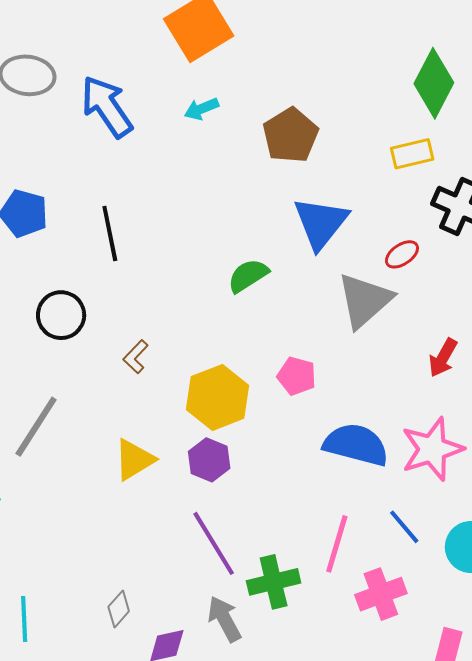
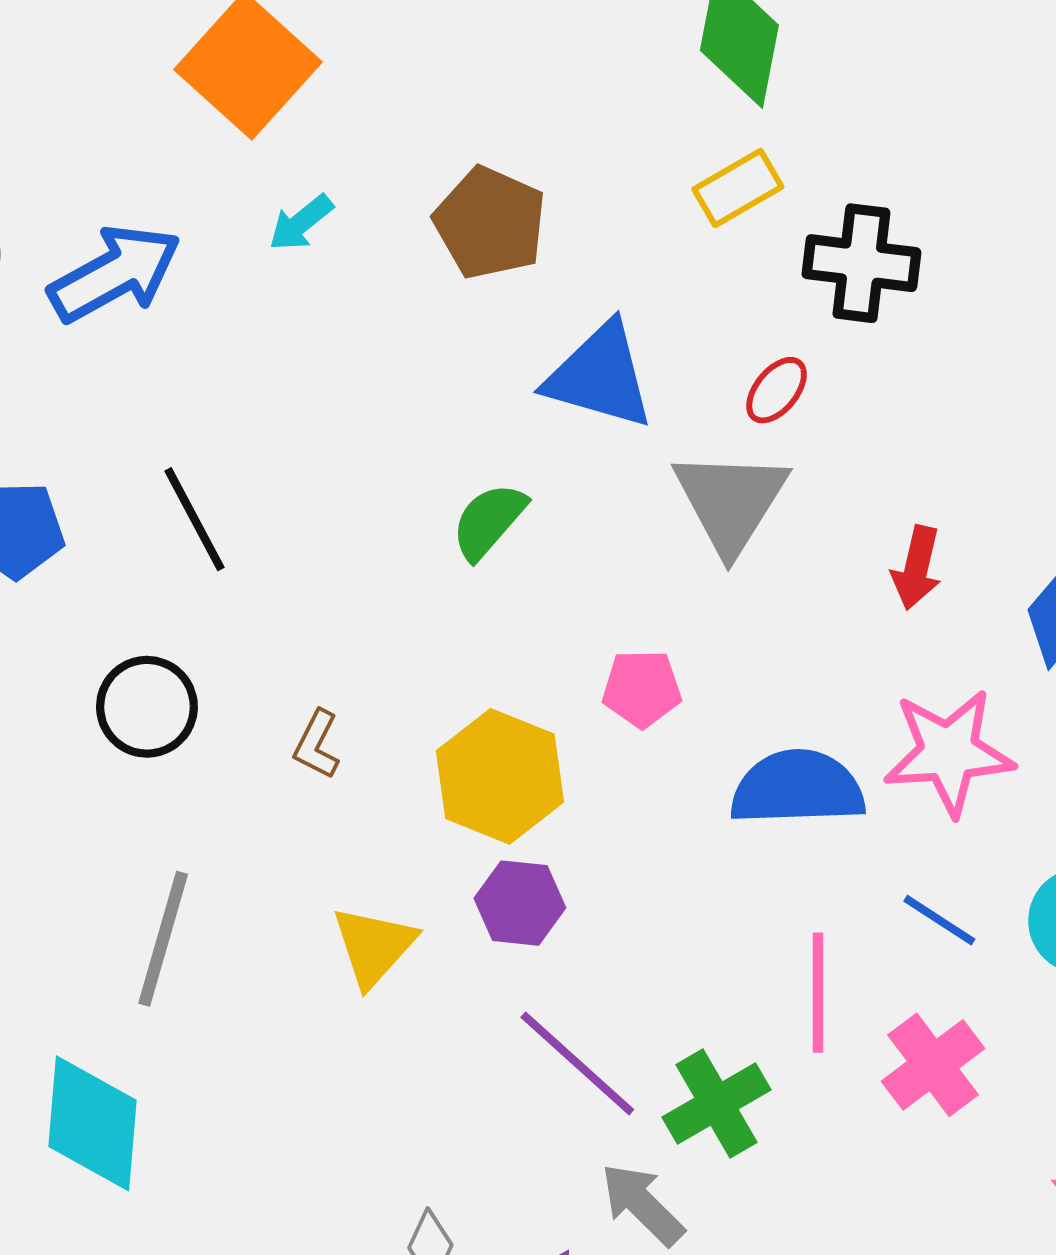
blue arrow: (107, 107) -> (115, 274), turned 112
blue triangle: (321, 223) -> (600, 376), turned -36
pink star: (432, 449) -> (949, 752), turned 30

